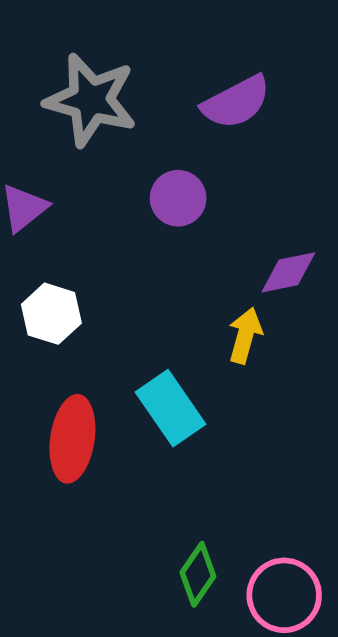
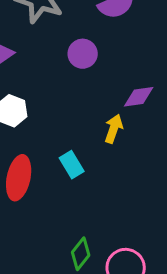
cyan rectangle: (171, 408) -> (72, 165), size x0.7

